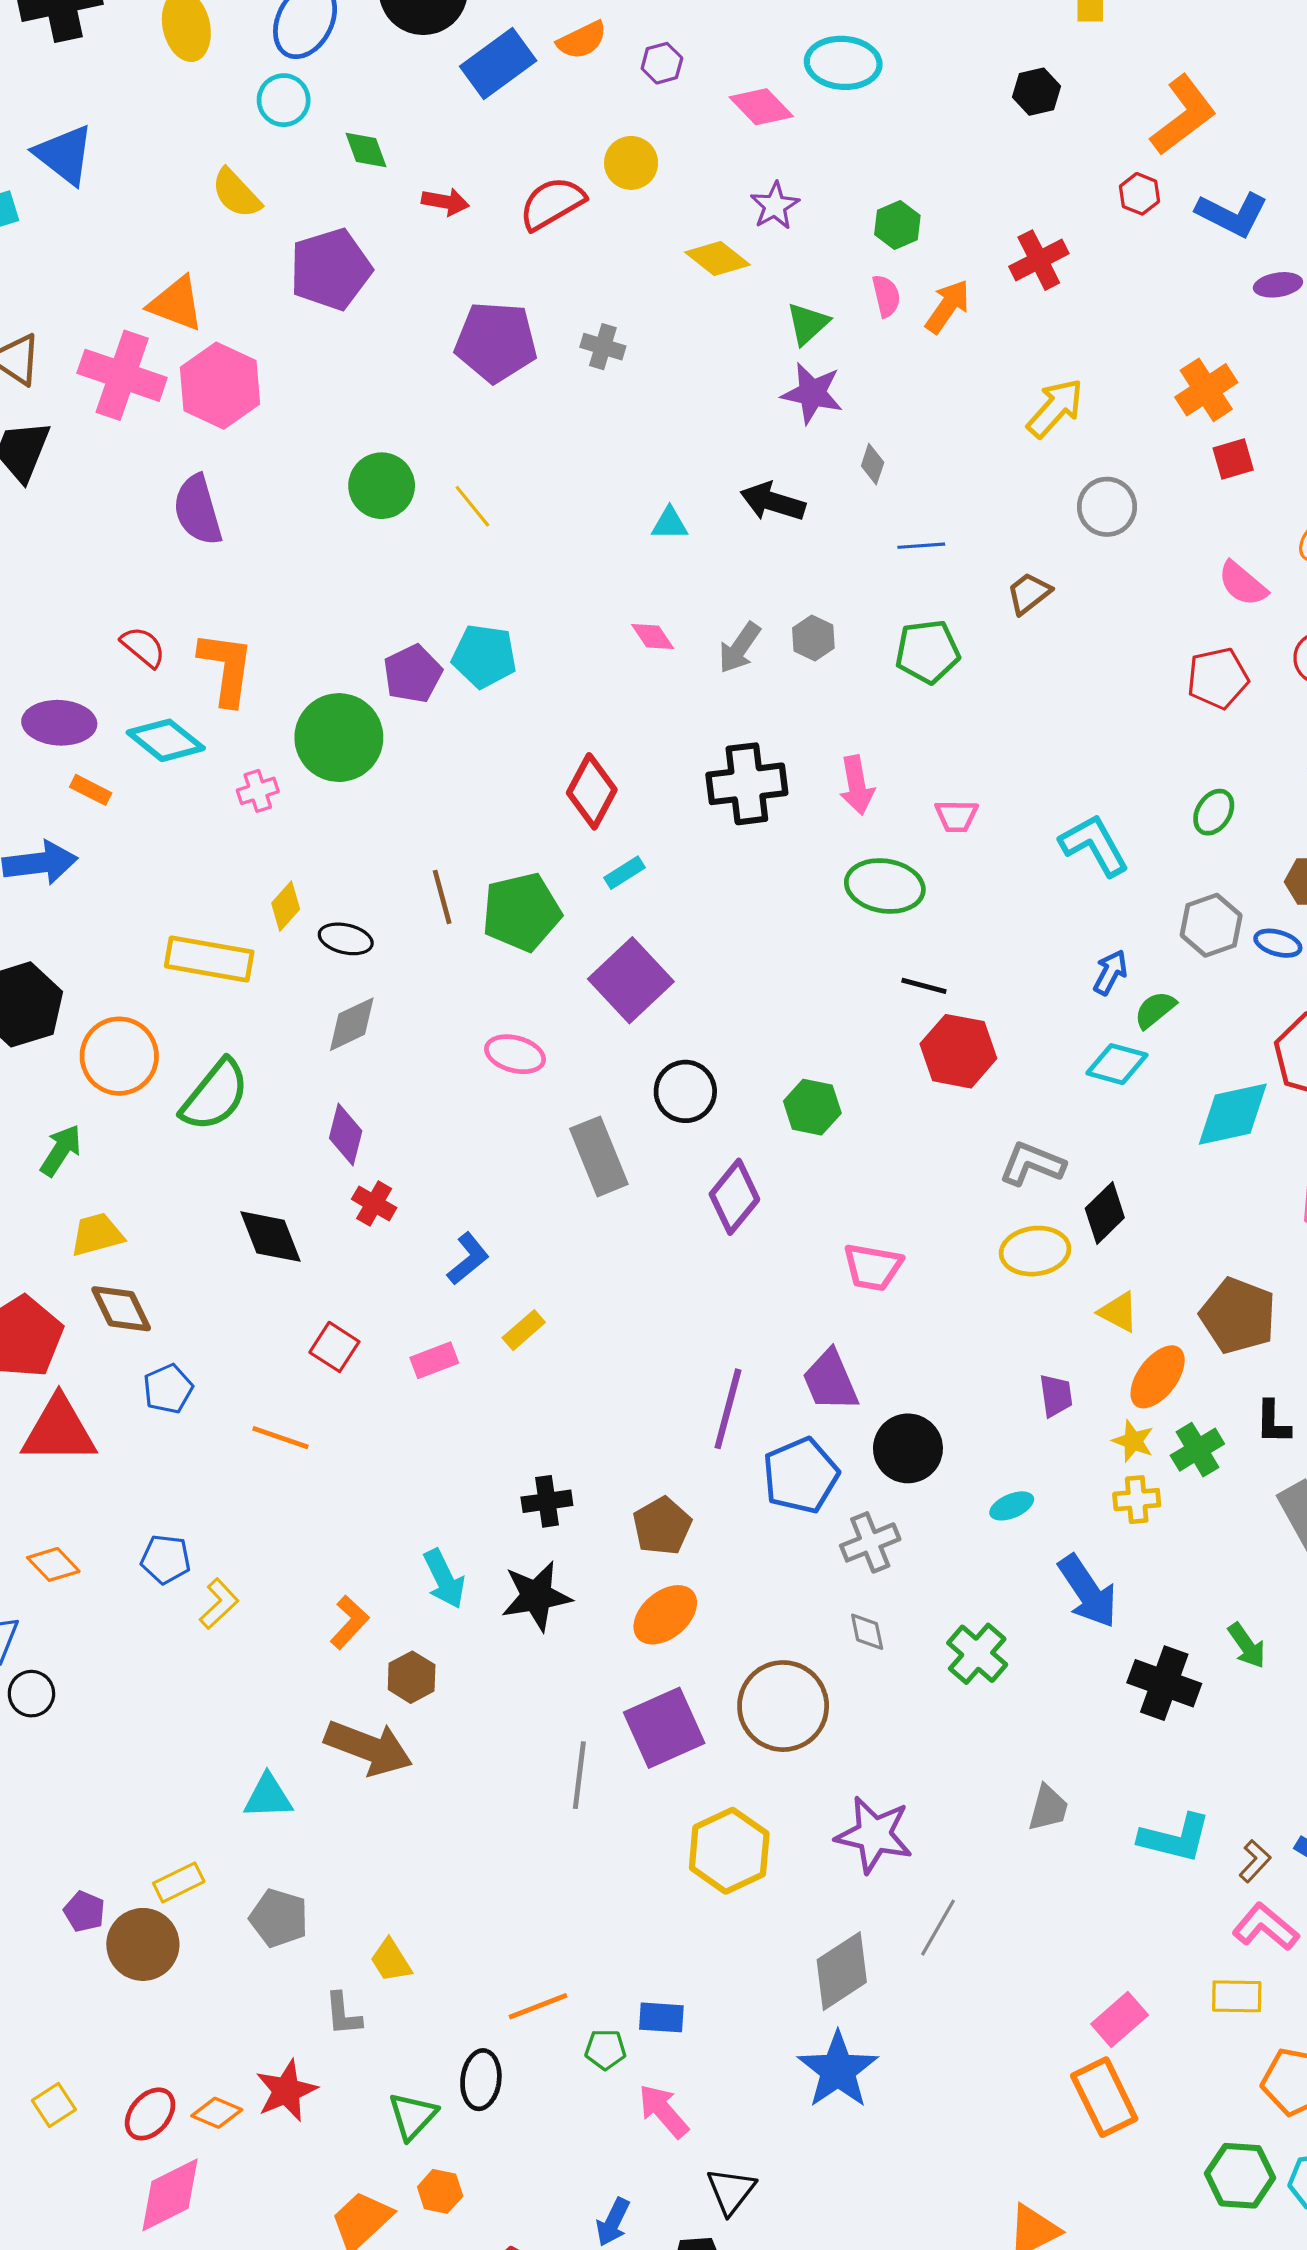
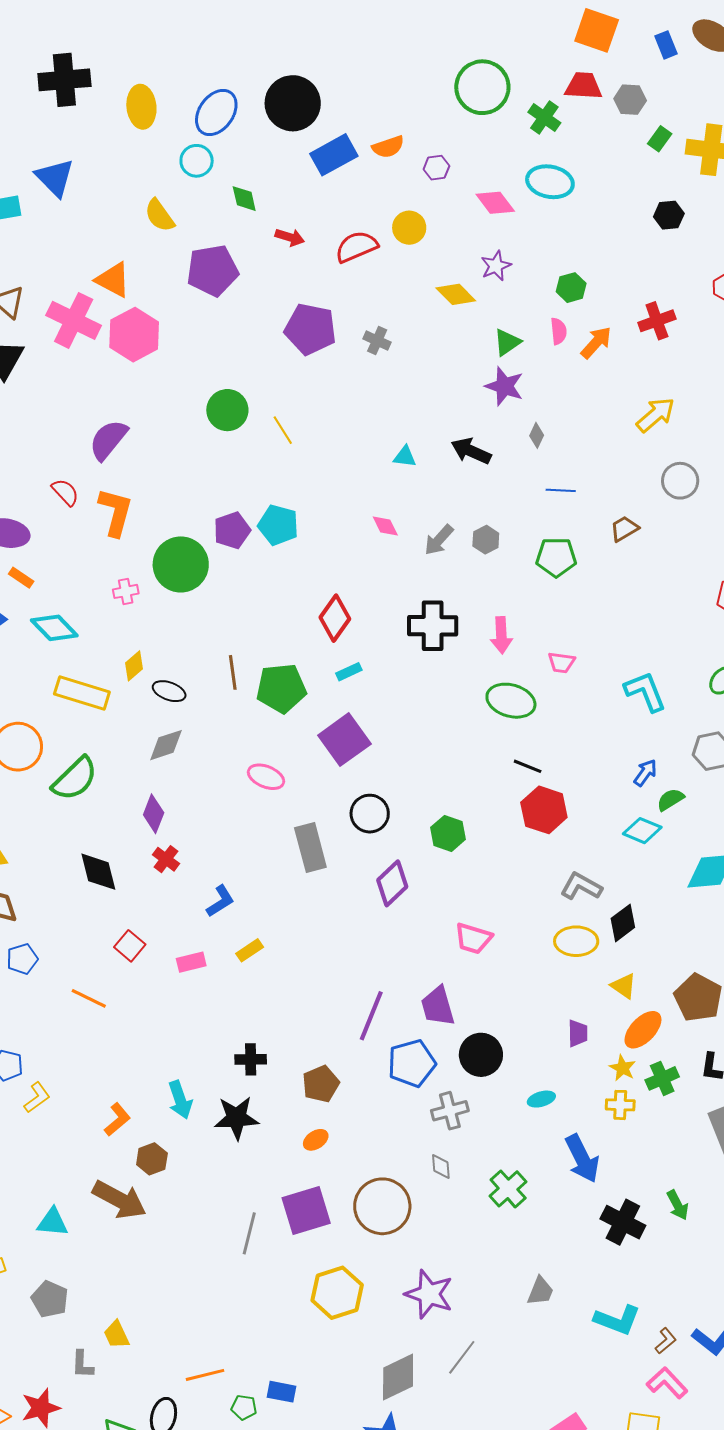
purple semicircle: (198, 510) -> (108, 440), moved, turned 48
cyan diamond: (166, 740) -> (54, 628), moved
orange ellipse: (665, 1615) -> (316, 1140), size x0.6

